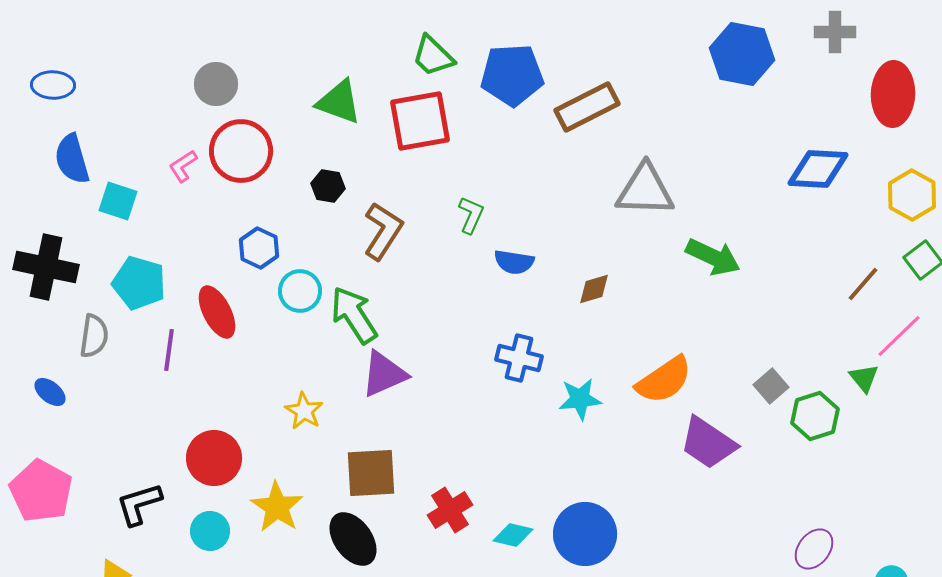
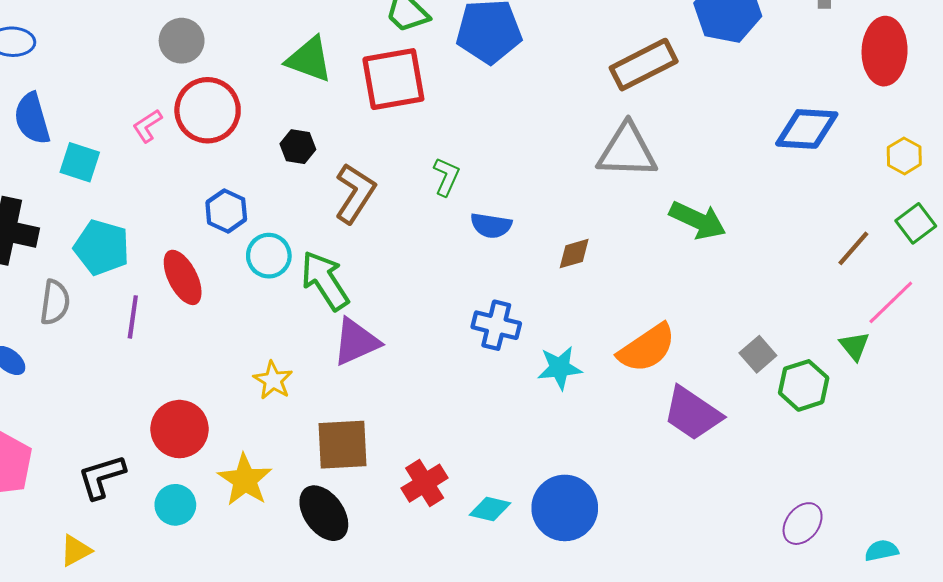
brown rectangle: (587, 107) -> (644, 65), moved
yellow hexagon: (912, 195) -> (904, 156), size x0.7

